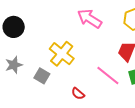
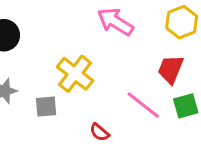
gray square: (42, 76) -> (46, 107), turned -35

